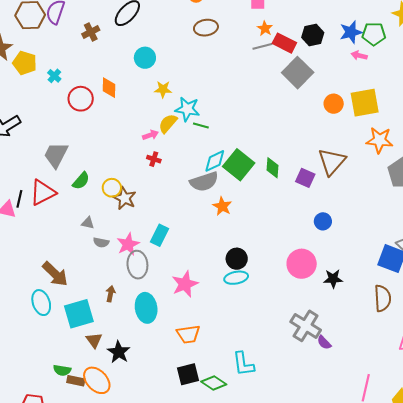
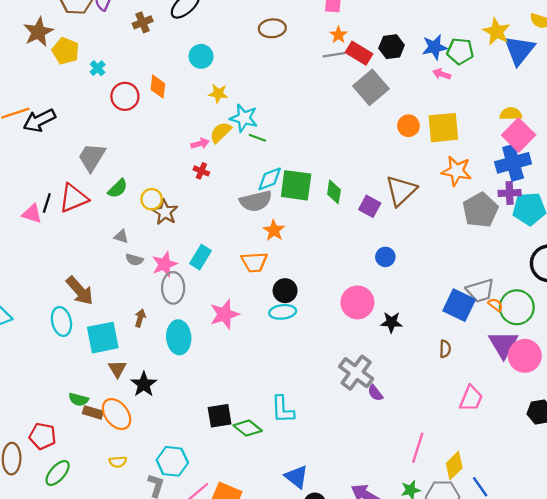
green square: (239, 165) -> (296, 185), turned -36
brown semicircle: (383, 298) -> (445, 349), size x0.6
orange trapezoid: (188, 334) -> (254, 262), moved

